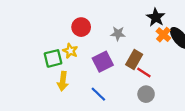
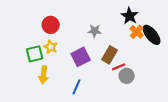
red circle: (81, 27) -> (51, 25), moved
red line: (144, 72) -> (119, 67), turned -56
blue line: (98, 94) -> (77, 87), turned 70
gray circle: (146, 94) -> (127, 76), moved

